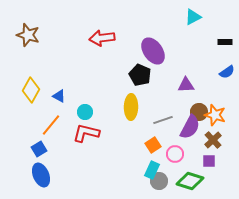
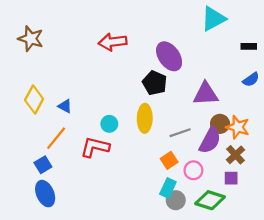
cyan triangle: (193, 17) -> (213, 19), size x1.4
purple triangle: (186, 85) -> (206, 94), size x1.4
cyan circle: (85, 112) -> (109, 124), moved

